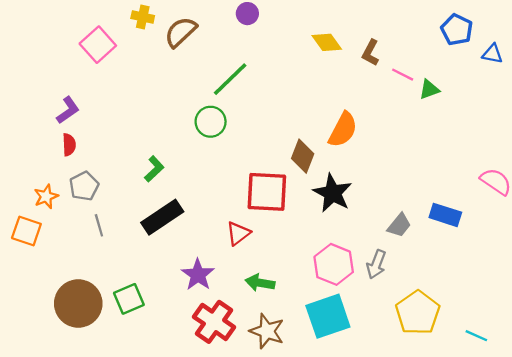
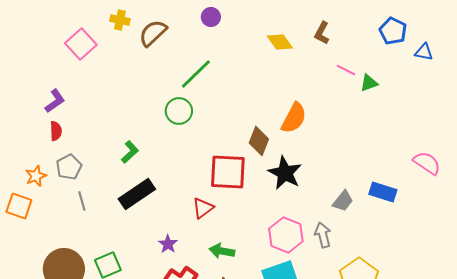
brown L-shape: (370, 53) -> (322, 33), moved
gray arrow: (376, 264) -> (323, 235), turned 145
purple star: (198, 275) -> (168, 244), size x0.7

